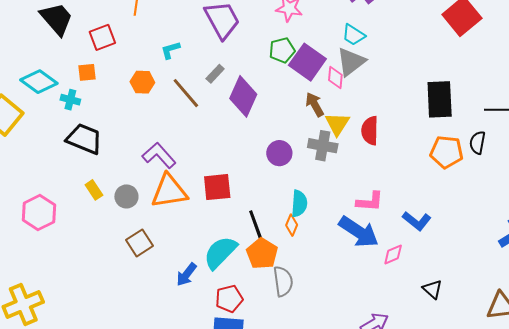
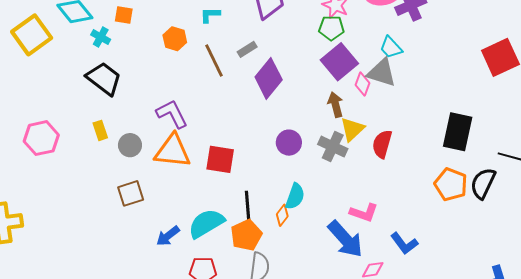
green pentagon: (282, 50) -> (331, 28), moved
gray triangle: (351, 62) -> (382, 73), turned 40
black semicircle: (477, 143) -> (483, 183), size x1.4

